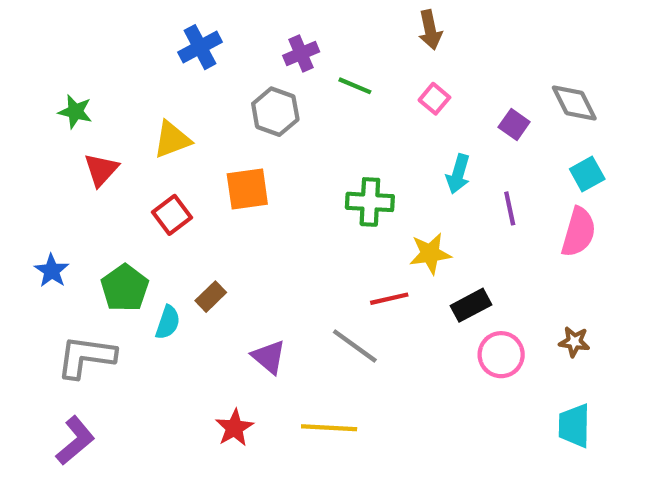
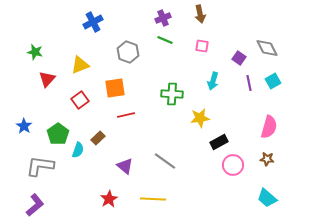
purple cross: (301, 54) -> (163, 18), moved
pink square: (434, 99) -> (202, 46), turned -32
purple line: (510, 208) -> (249, 83), moved
pink semicircle: (579, 232) -> (269, 127), moved
red line: (389, 299) -> (126, 115), moved
cyan trapezoid: (574, 426) -> (267, 198), turned -50

